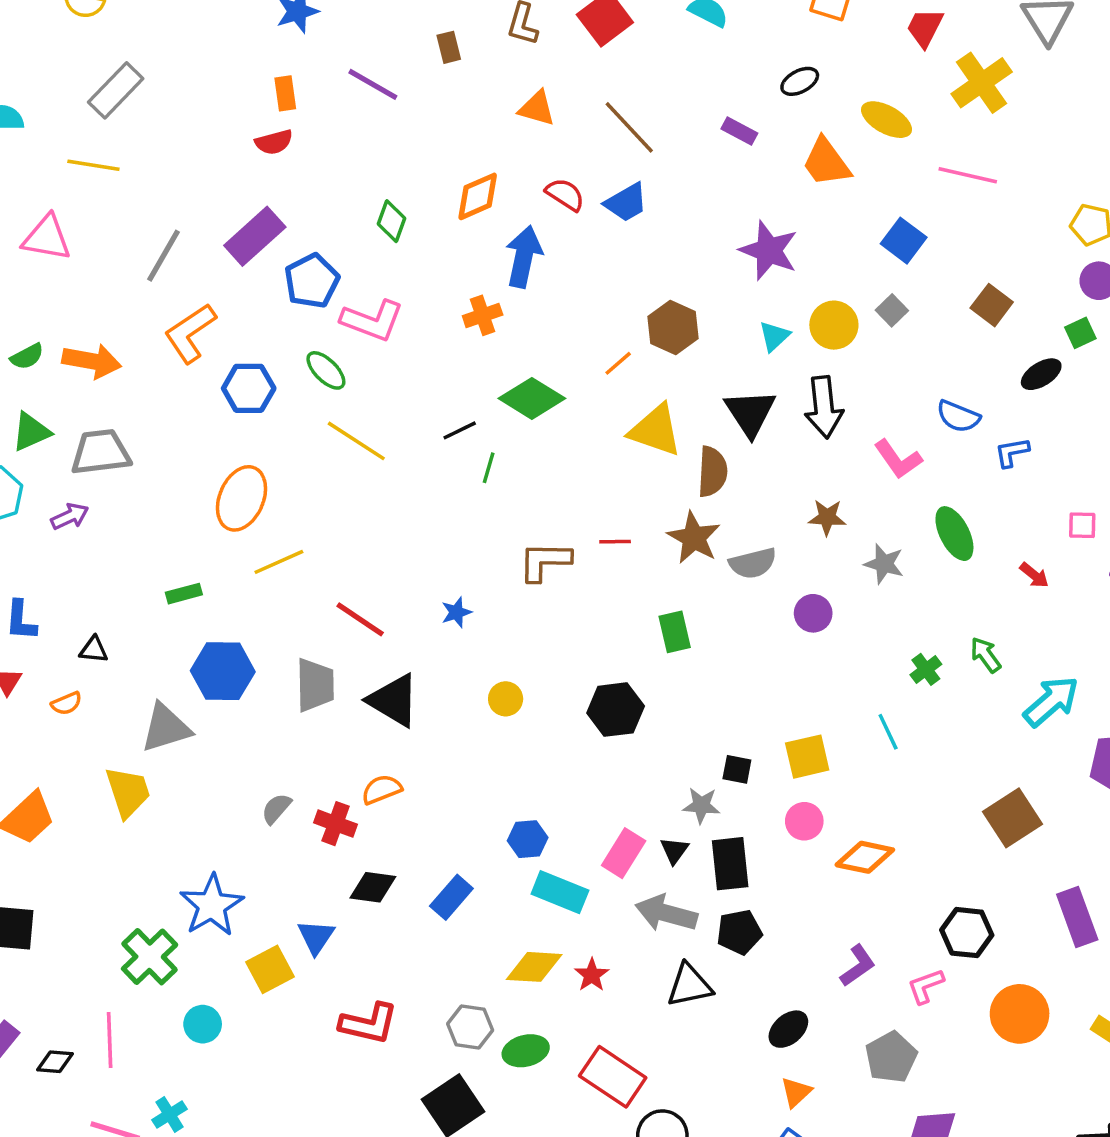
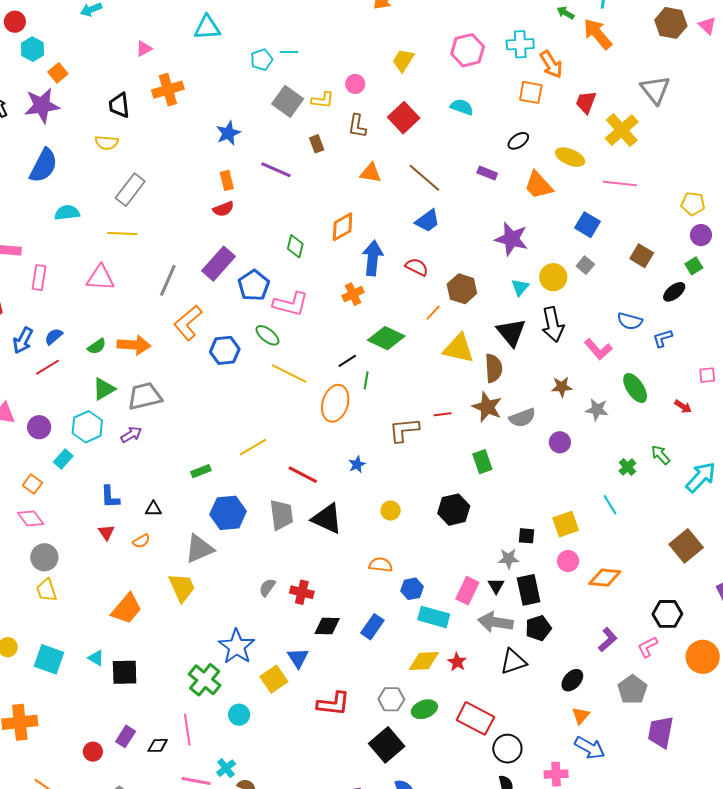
red semicircle: (565, 194) -> (417, 267), moved
orange ellipse: (241, 498) -> (335, 403), moved
orange semicircle: (382, 789) -> (381, 565), moved, turned 35

